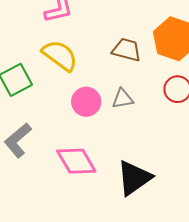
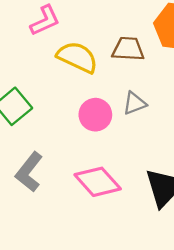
yellow semicircle: (60, 55) -> (77, 57), moved

